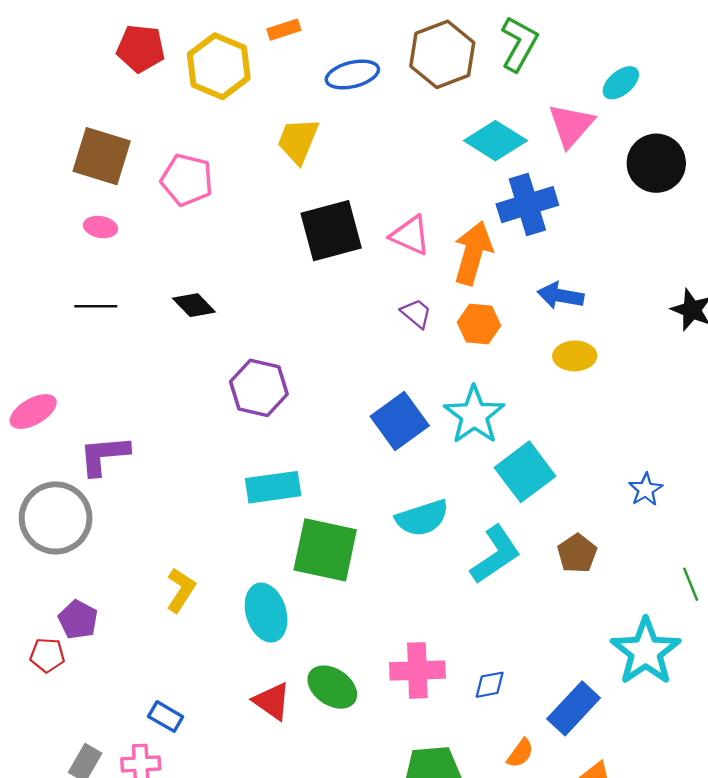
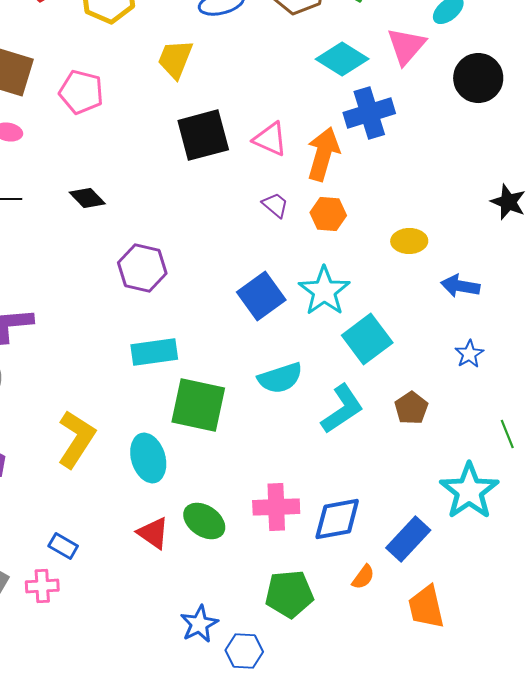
blue arrow: (560, 296) -> (460, 286), moved
yellow L-shape: (181, 590) -> (76, 439), size x1.5
blue diamond: (490, 685) -> (337, 519), size x1.8

